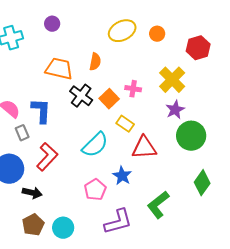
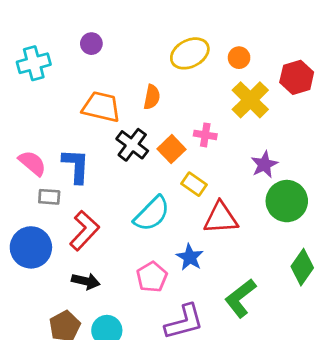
yellow cross: (172, 80) -> (250, 100), moved
gray rectangle: (22, 133) -> (49, 197), turned -63
black arrow: (32, 193) -> (86, 281), moved

